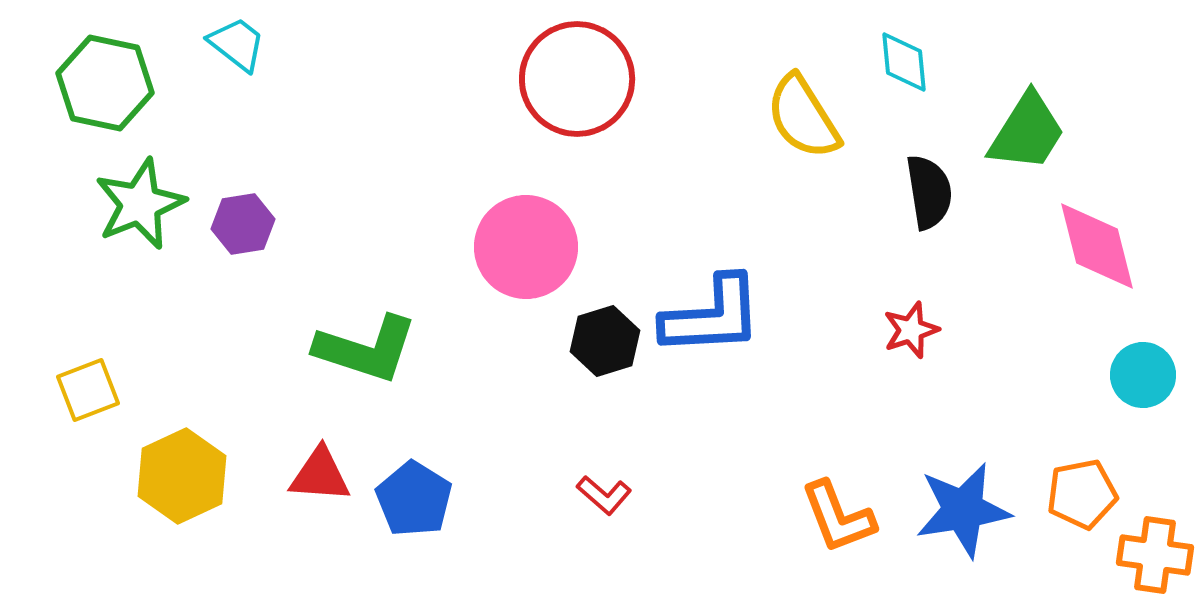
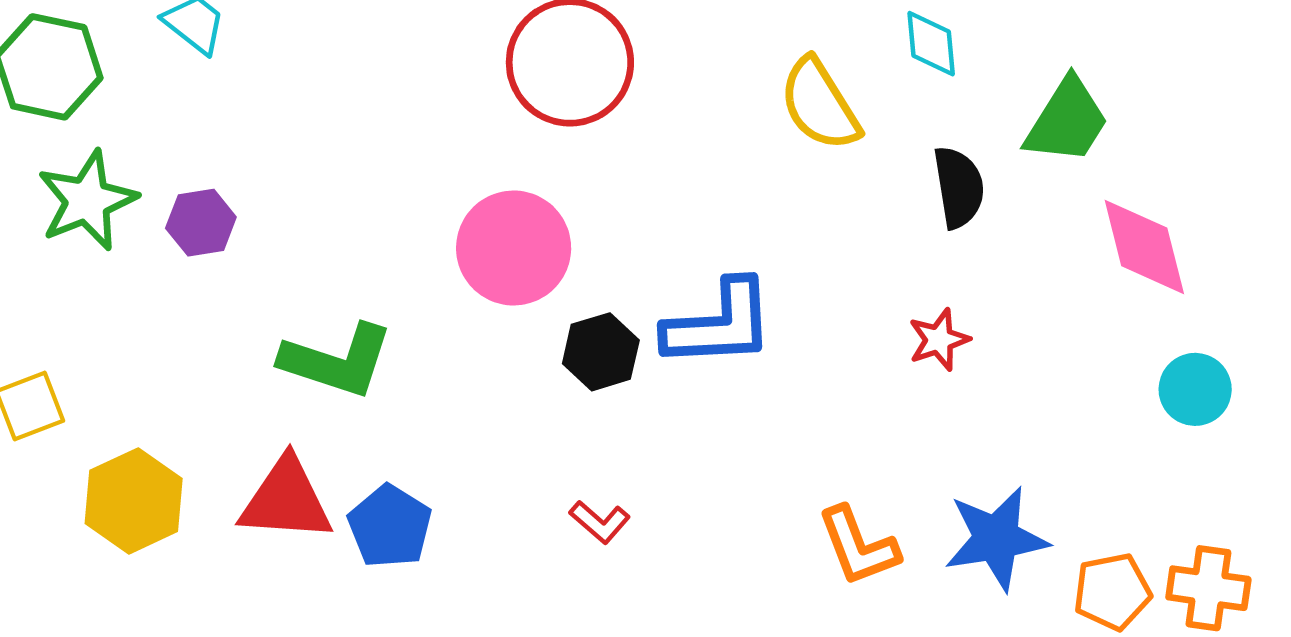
red triangle: (320, 475) -> (286, 500), size x1.4
orange pentagon: (1082, 494) -> (1112, 592), moved

